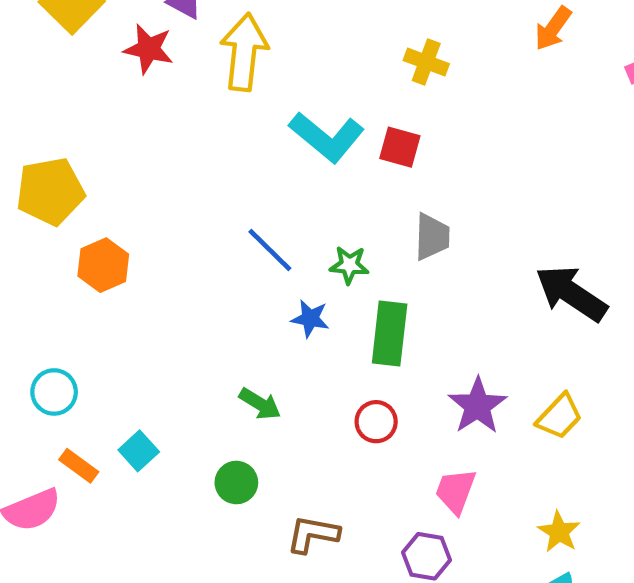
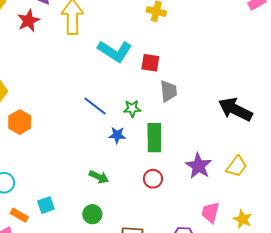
red star: (149, 49) -> (29, 21), turned -30
red square: (400, 147) -> (150, 63), moved
cyan square: (139, 451) -> (46, 205), turned 30
pink trapezoid: (456, 491) -> (210, 212), moved

